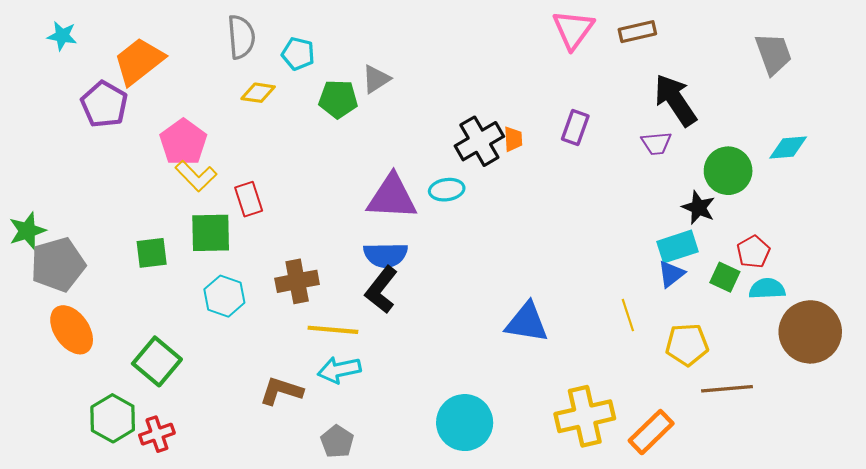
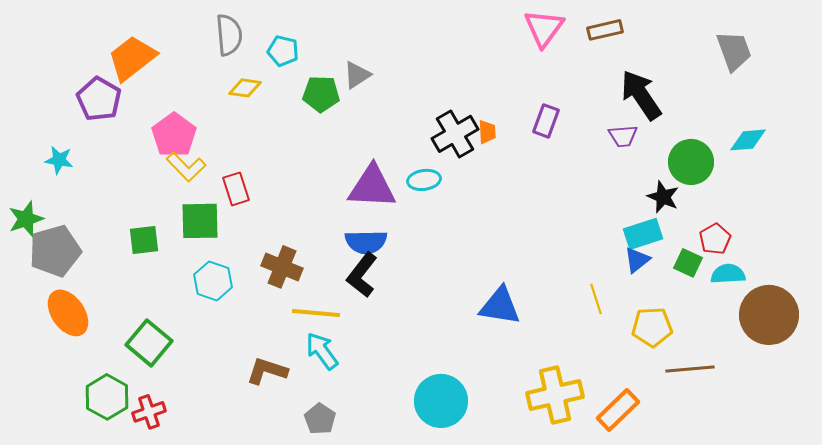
cyan star: (62, 36) -> (59, 160), moved
brown cross: (297, 281) -> (282, 267), turned 33
cyan arrow: (339, 370) -> (322, 351), turned 66

